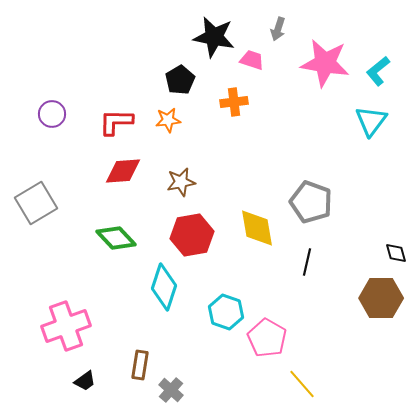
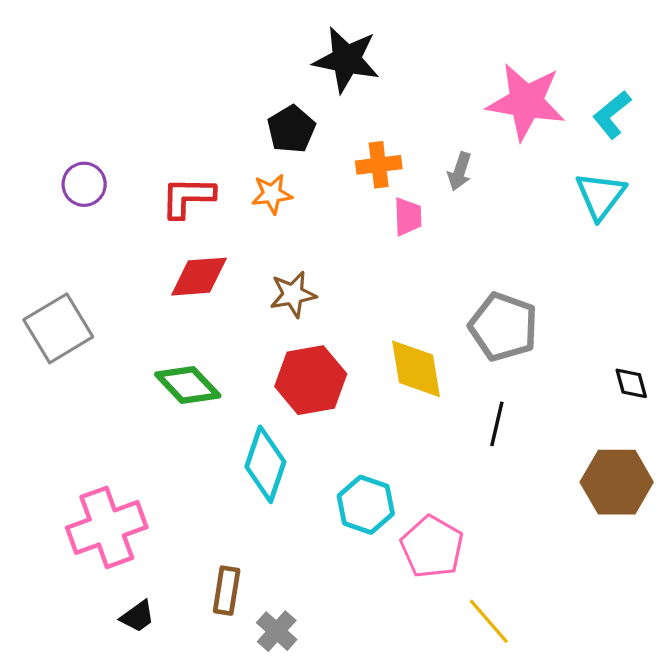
gray arrow: (278, 29) -> (460, 171), moved
pink trapezoid: (252, 60) -> (408, 217), moved, turned 70
black diamond: (396, 253) -> (631, 383), moved

